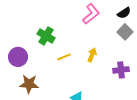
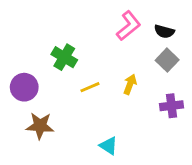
black semicircle: (124, 13) -> (164, 31), moved, turned 48
gray square: (125, 32) -> (167, 60), moved

